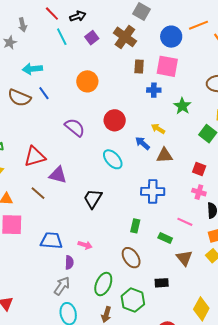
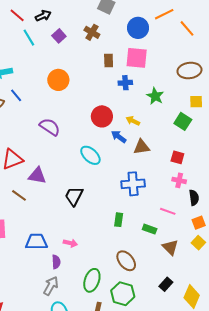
brown cross: (125, 37) -> (92, 32), size x0.7
red circle: (115, 120) -> (102, 116), moved
brown ellipse: (131, 258) -> (126, 261), moved
black rectangle: (162, 283) -> (166, 284), moved, turned -40

